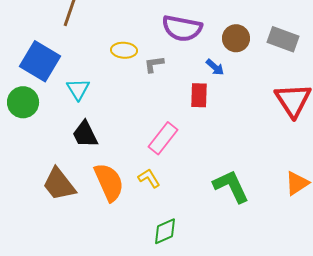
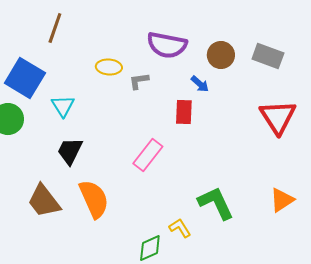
black trapezoid: (85, 134) -> (70, 151), turned 52
yellow L-shape: (149, 178) -> (180, 228), moved

